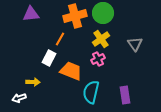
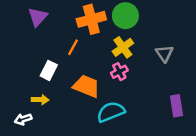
purple triangle: (31, 14) -> (38, 17), turned -42
white rectangle: (49, 58) -> (49, 70), moved
cyan semicircle: (91, 92) -> (111, 112), turned 55
purple rectangle: (125, 95) -> (177, 106), moved

